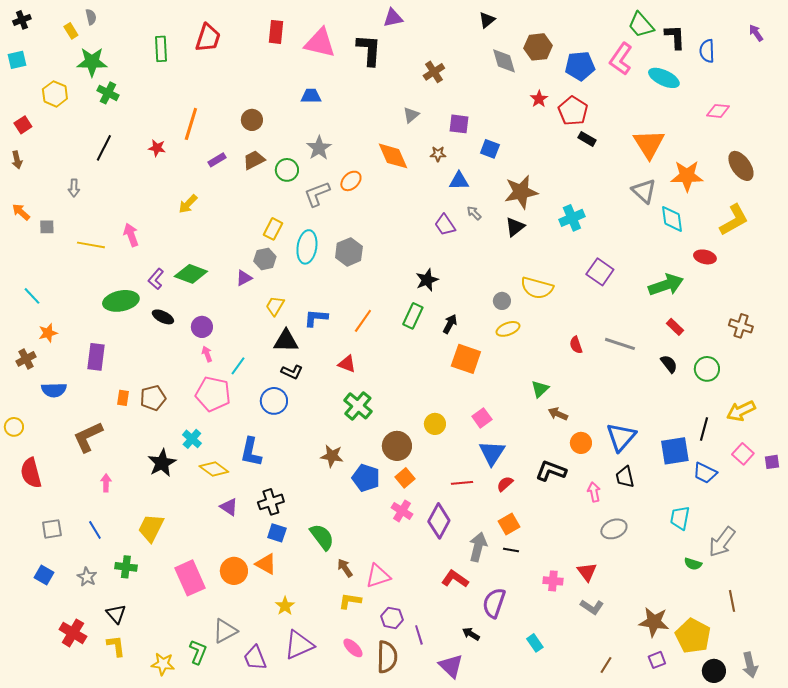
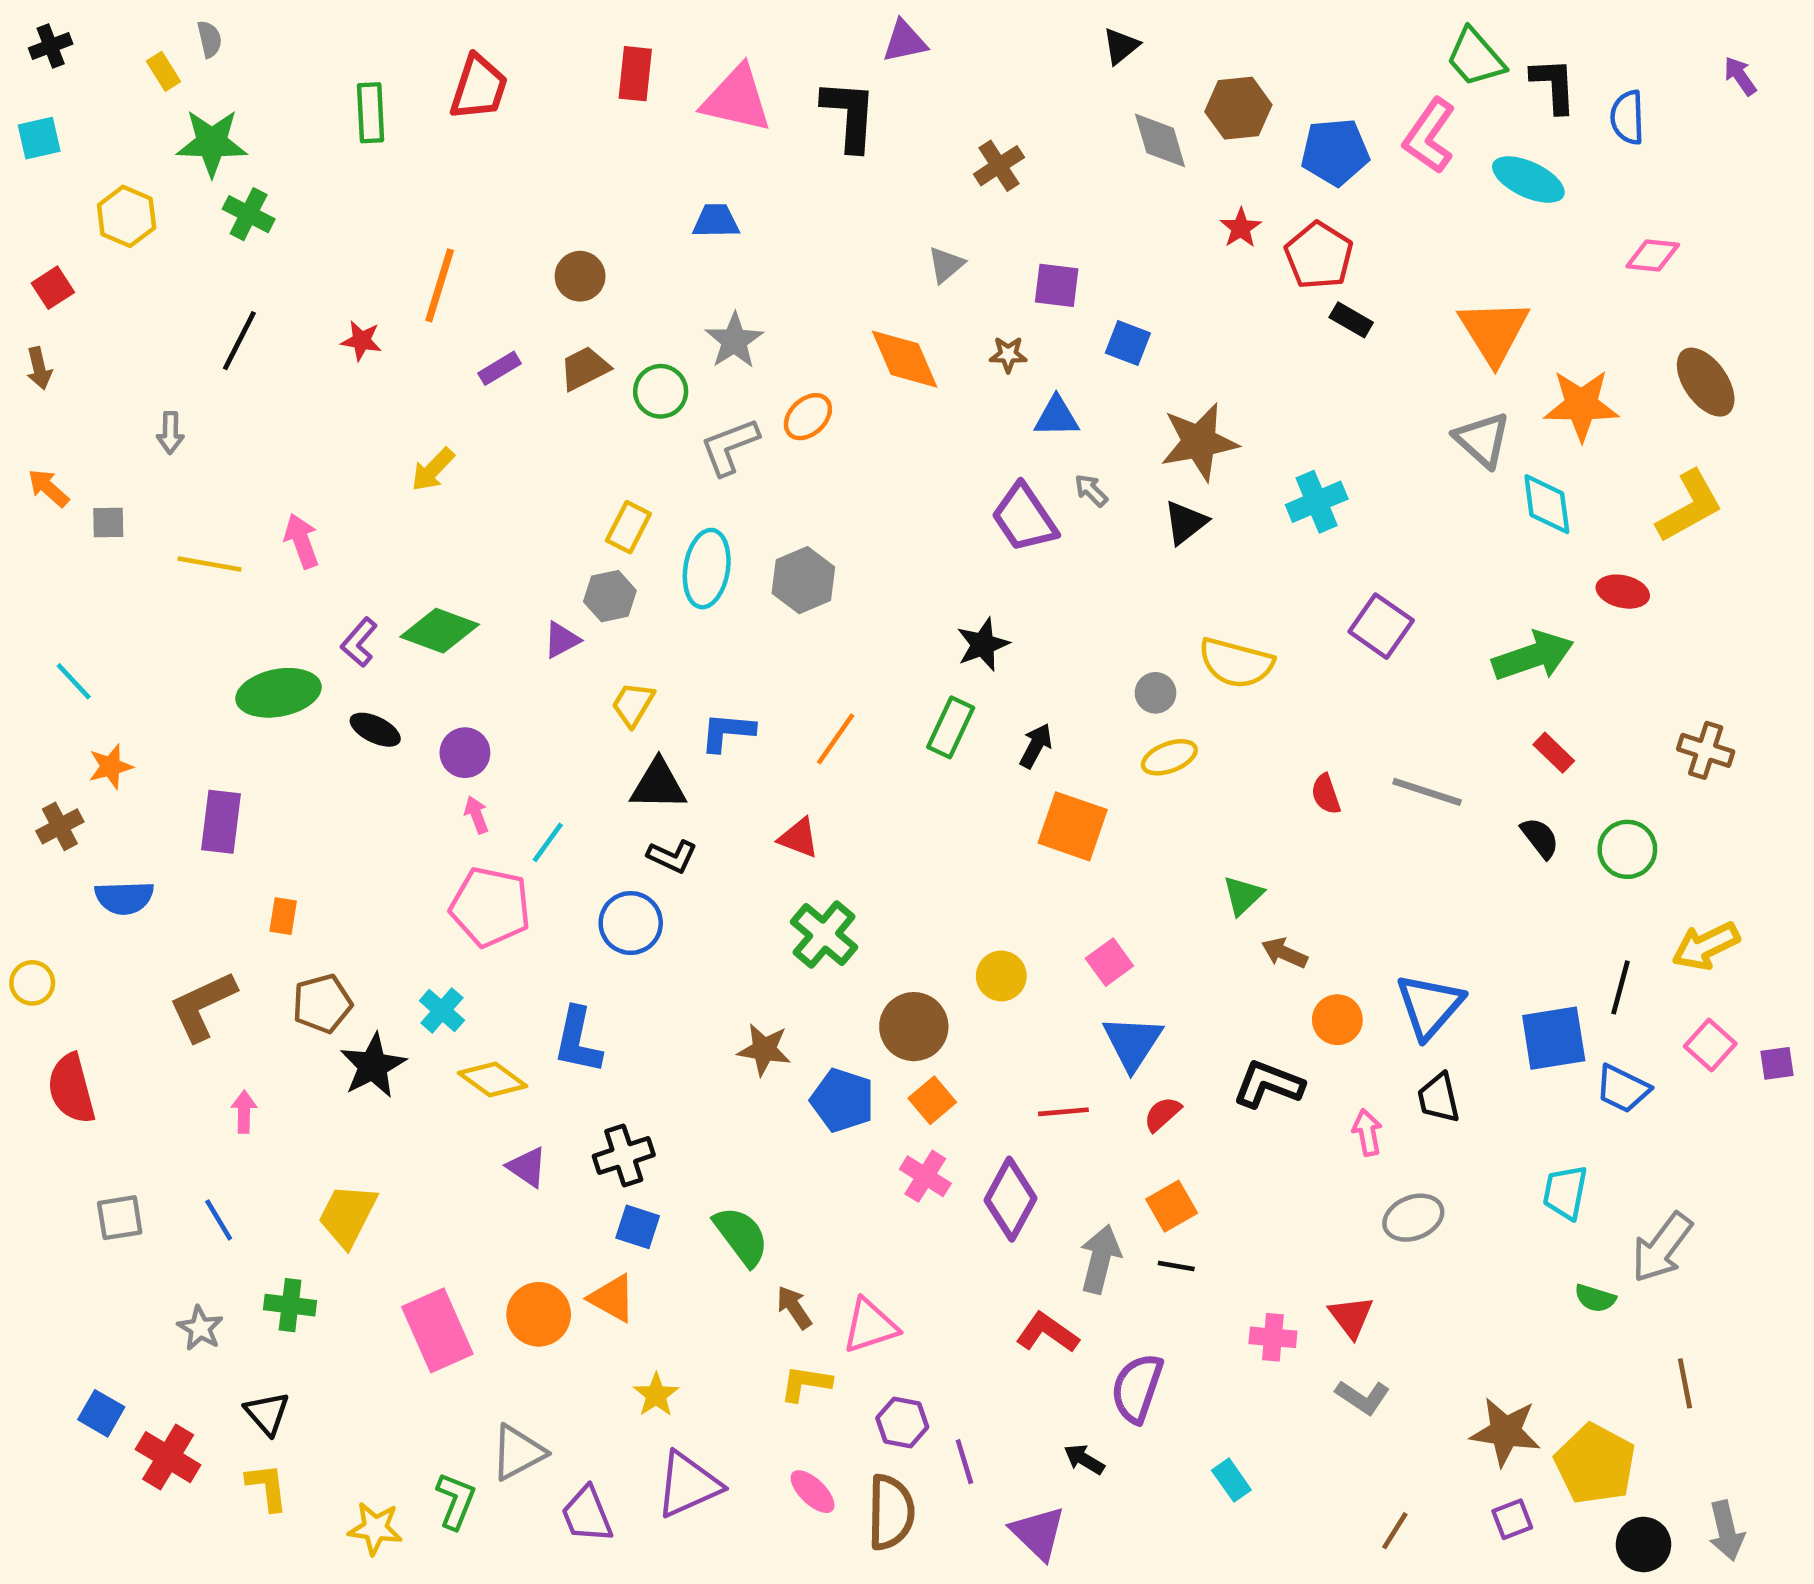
purple trapezoid: (445, 225) -> (1024, 518), size x1.4
brown pentagon: (153, 398) -> (322, 1004), moved
blue square: (44, 575) -> (101, 1413), moved

